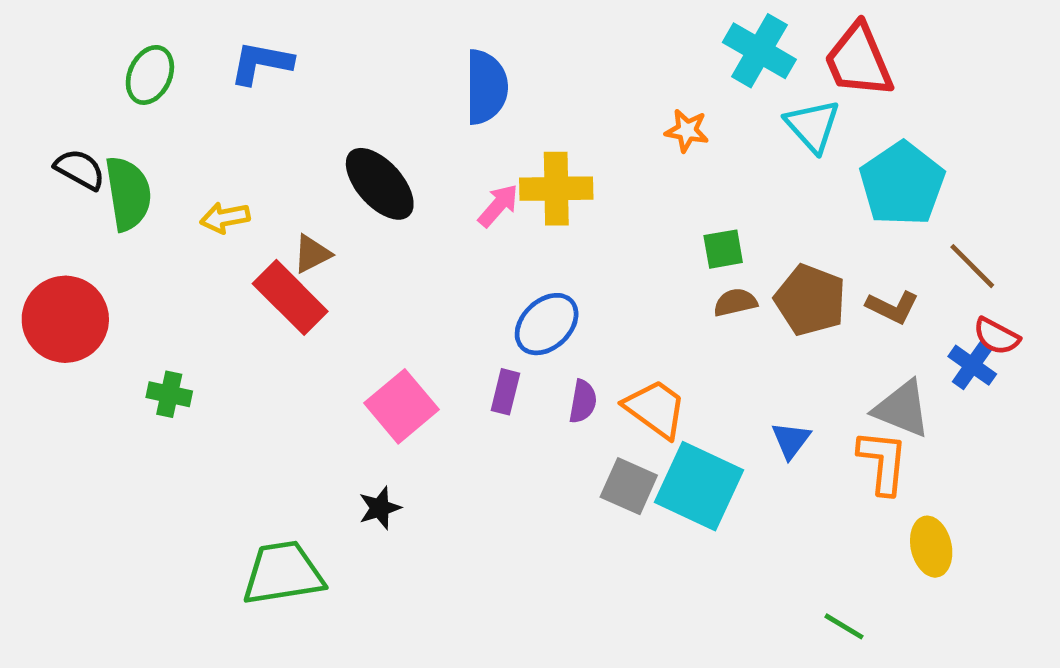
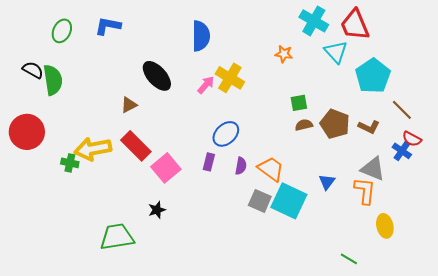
yellow cross: (556, 189) -> (230, 78), turned 32
yellow arrow: (225, 218) -> (93, 149), moved, size x1.8
red rectangle: (290, 297) -> (136, 146), moved

